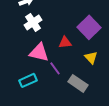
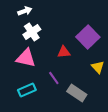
pink triangle: (39, 52) -> (26, 58), moved
yellow triangle: (91, 57) -> (98, 67), moved

